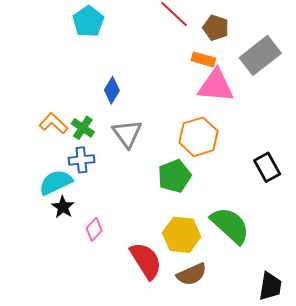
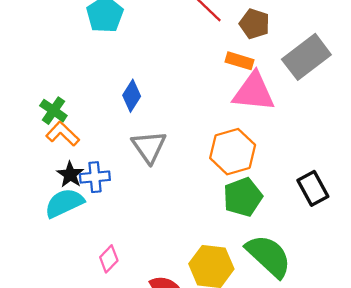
green cross: (83, 128) -> (53, 111), moved
green pentagon: (174, 176) -> (243, 197), moved
black star: (63, 207) -> (70, 175), moved

